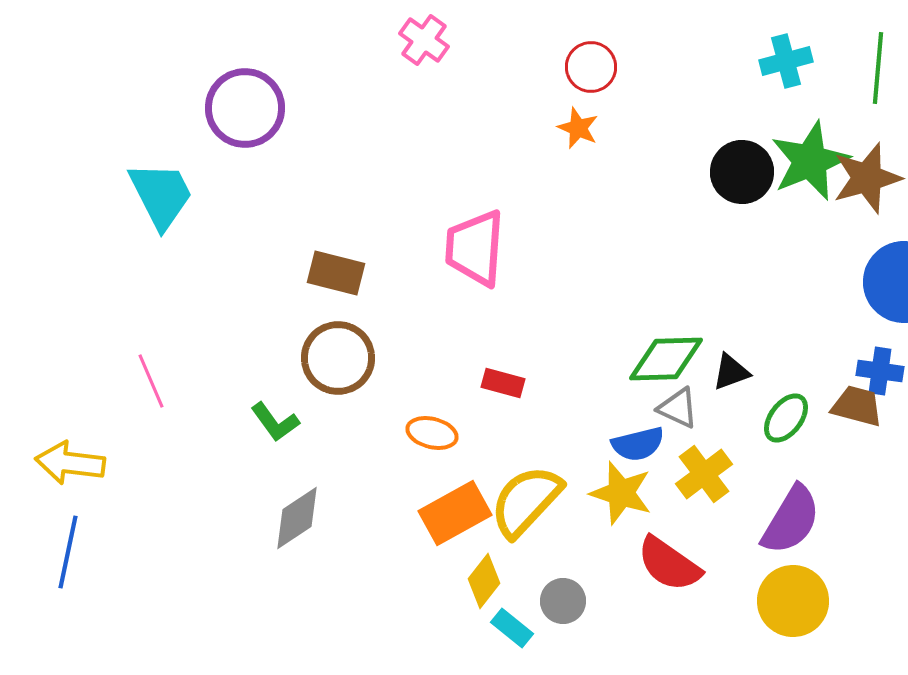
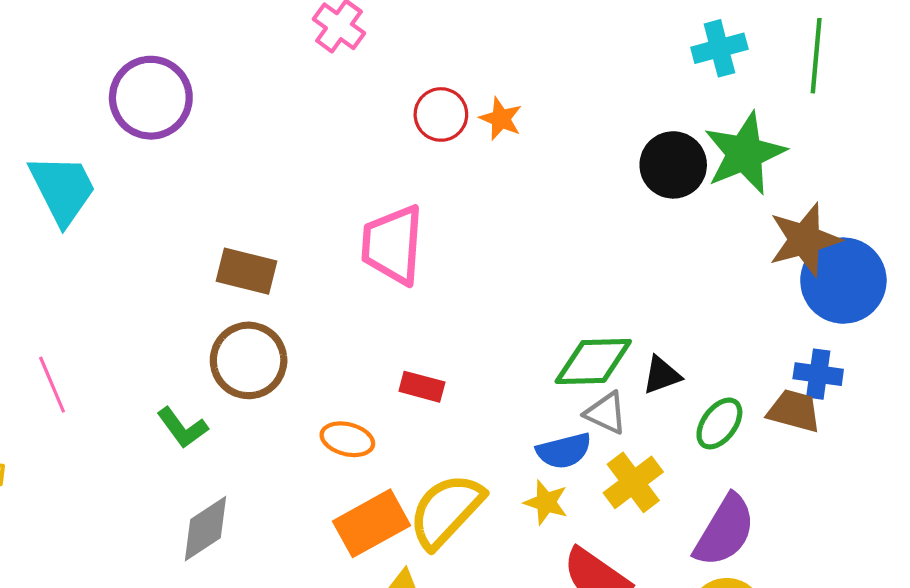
red circle: (591, 67) -> (441, 114), moved
brown star: (867, 178) -> (805, 240), moved
yellow star: (621, 493) -> (546, 502), size x0.7

